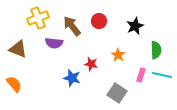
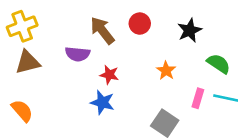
yellow cross: (38, 18) -> (22, 26), moved
brown triangle: (18, 49) -> (28, 62), turned -36
green semicircle: (156, 50) -> (219, 64), turned -54
red star: (91, 64) -> (109, 75), moved

